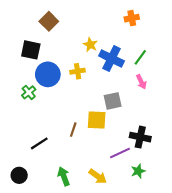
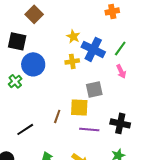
yellow cross: (78, 71) -> (72, 61), moved
purple line: (120, 153) -> (89, 129), moved, turned 30

